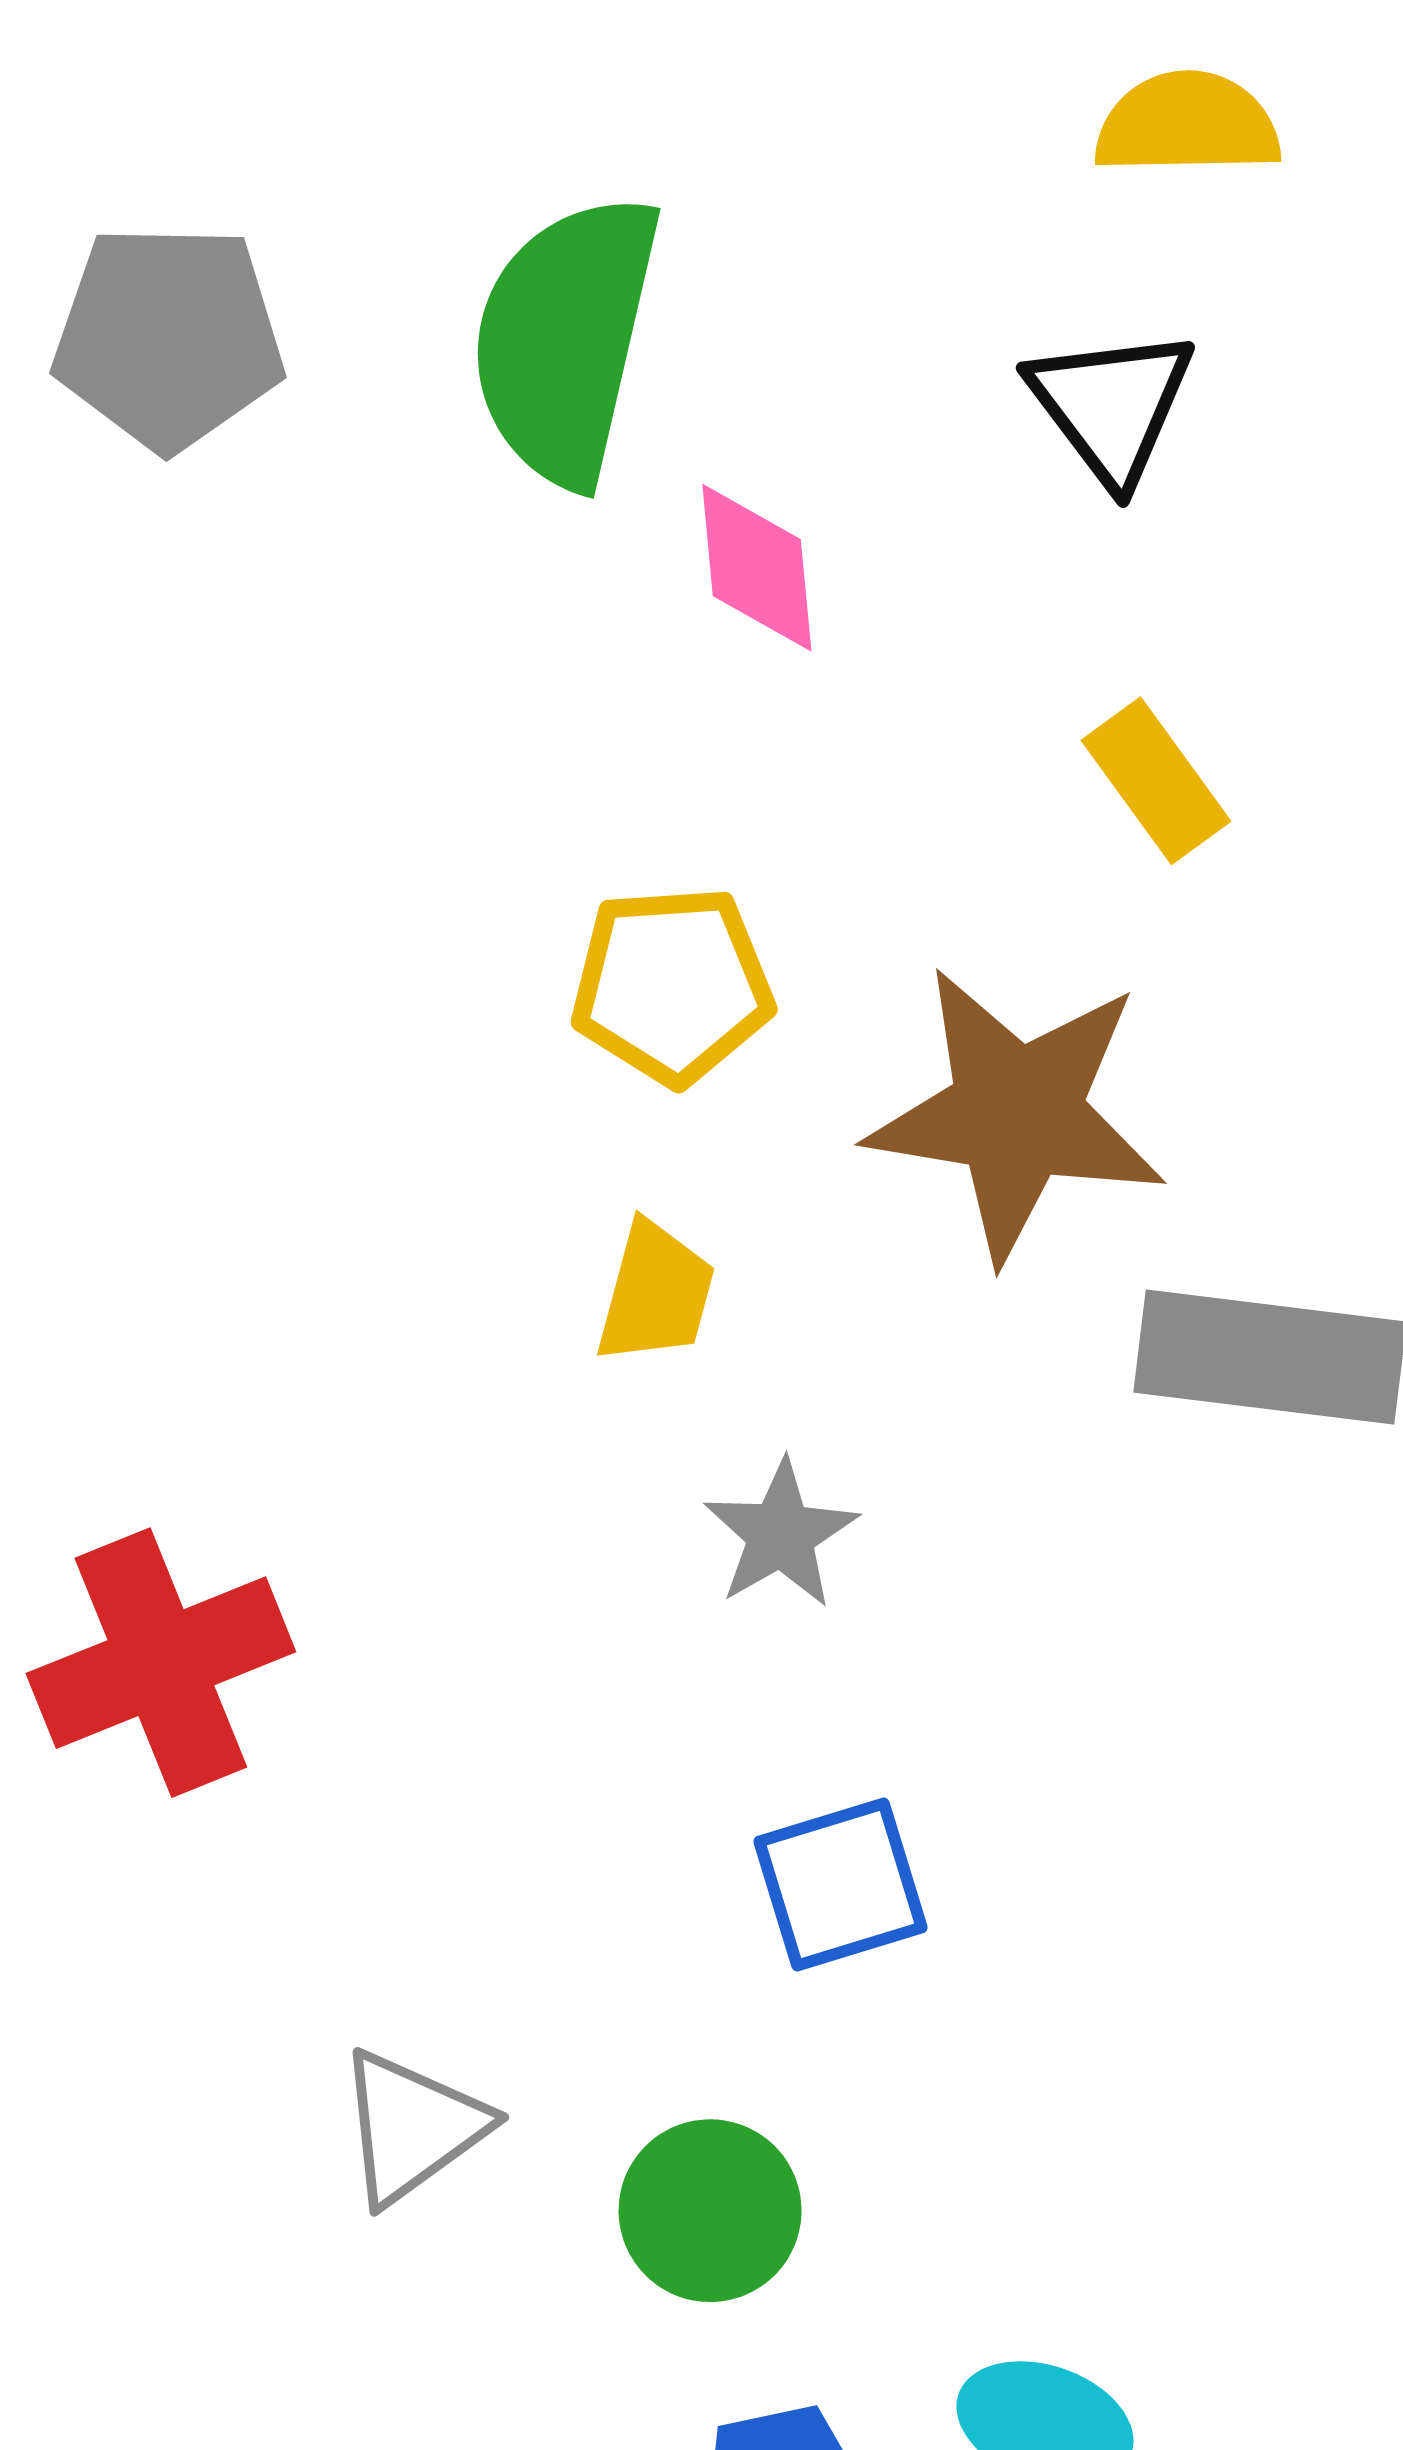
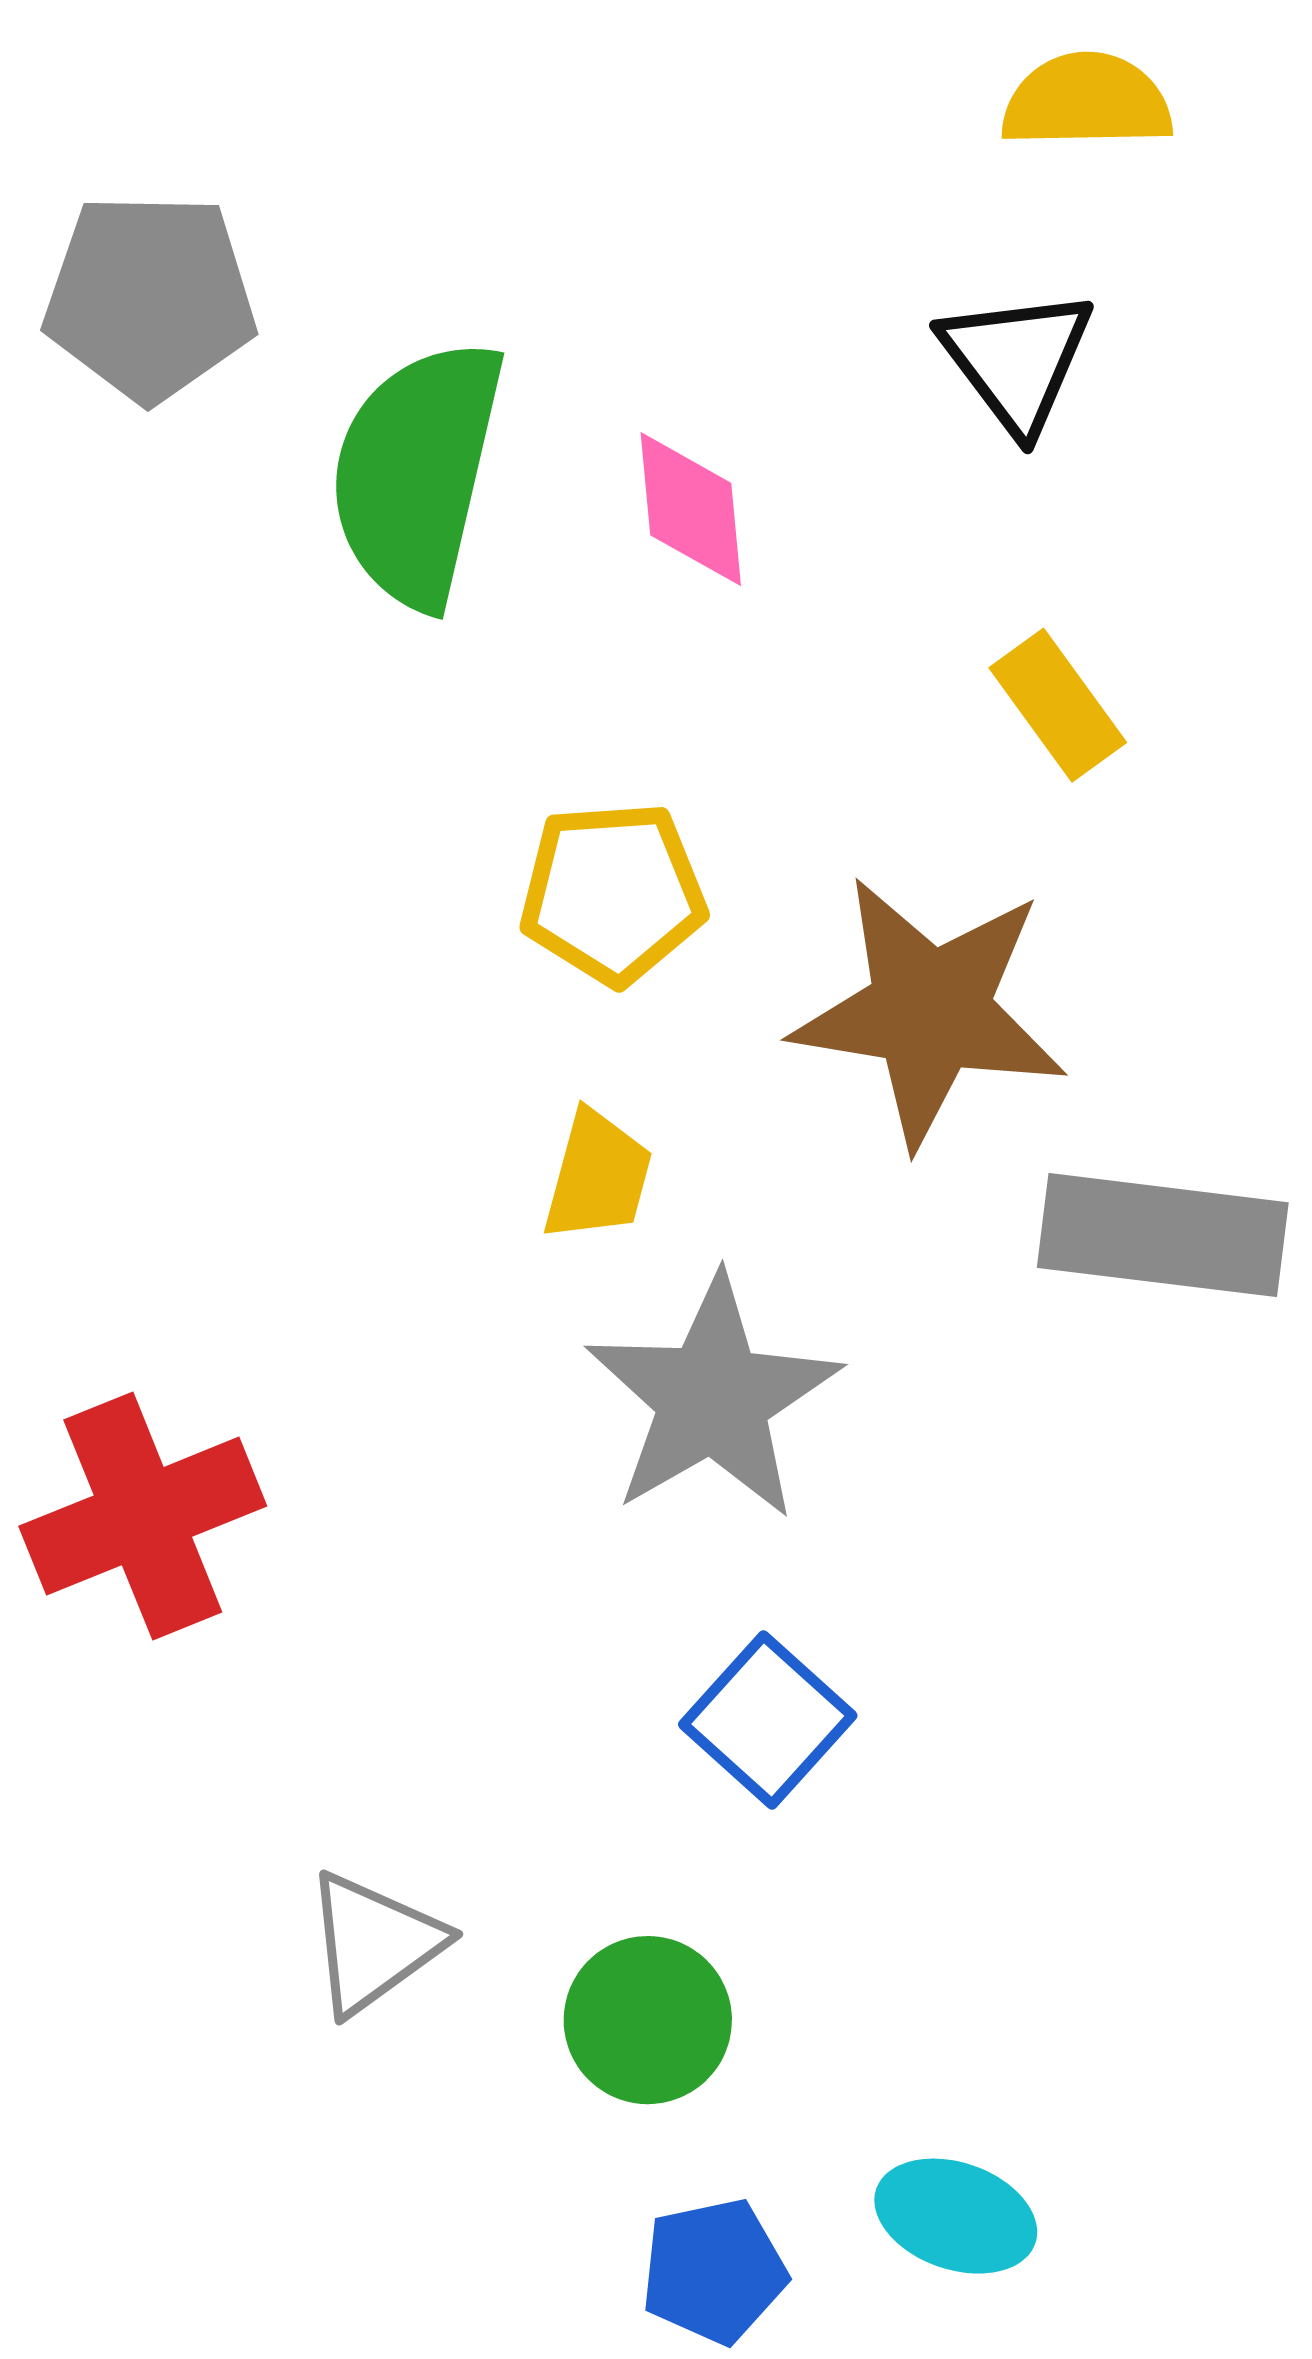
green semicircle: (565, 339) -> (417, 473), moved
gray star: (781, 1534) -> (713, 1398), size x1.8
blue square: (841, 1884) -> (768, 1720), turned -31

